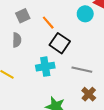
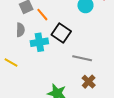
orange line: (48, 23) -> (42, 15), moved
cyan cross: (45, 67) -> (39, 42), moved

